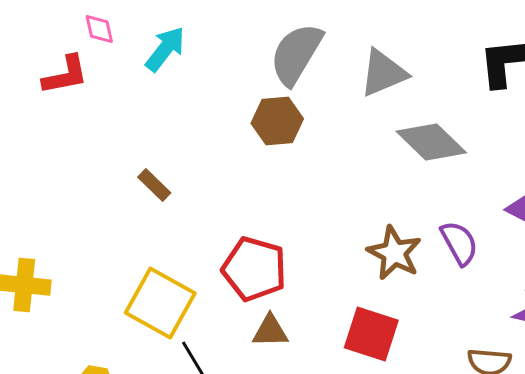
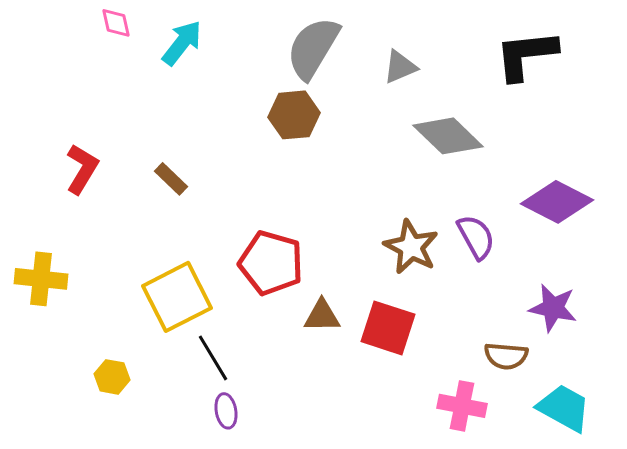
gray triangle: (383, 73) -> (400, 67), size x0.7
red L-shape: (65, 75) -> (82, 169), moved, turned -48
yellow square: (160, 303) -> (177, 297), turned 34
brown triangle: (270, 331) -> (322, 316), moved

